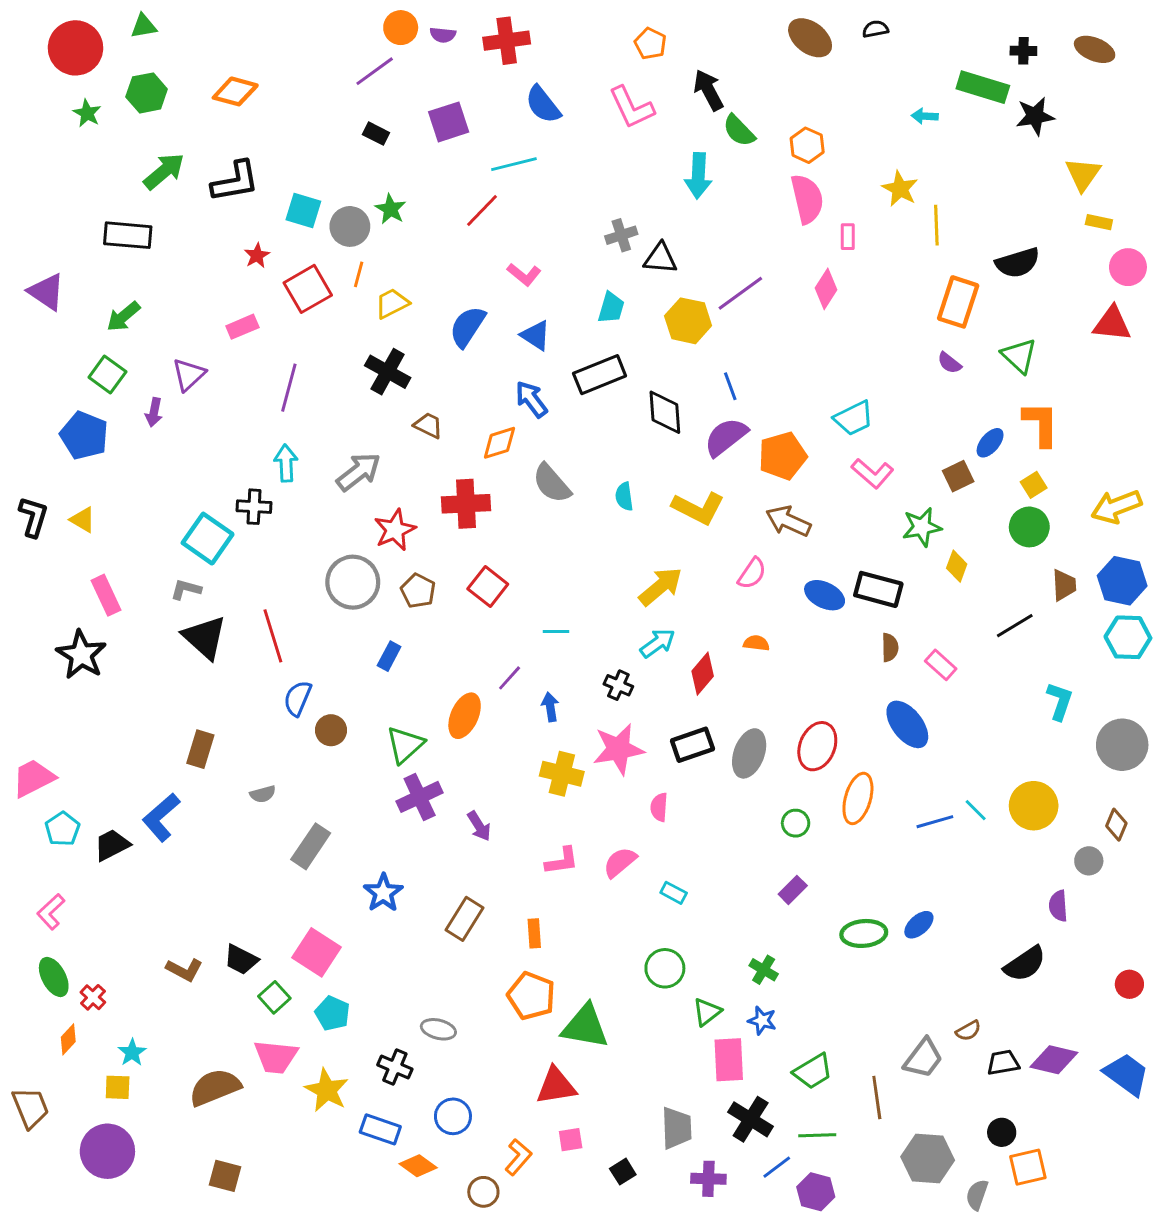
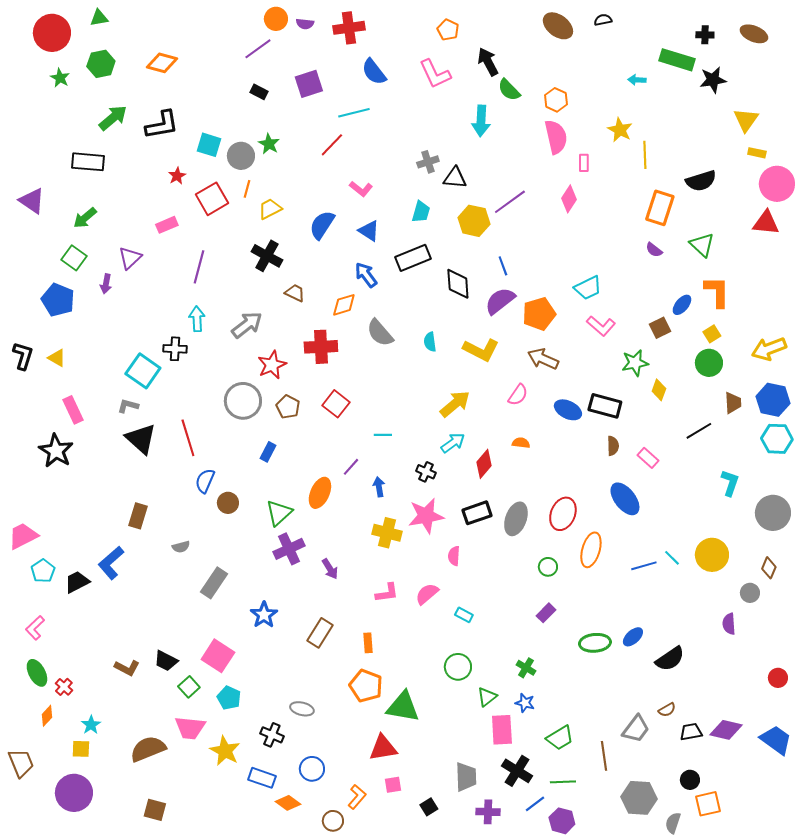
pink circle: (1128, 267) -> (777, 184), size x1.4
black semicircle: (1025, 964) -> (670, 659), moved

